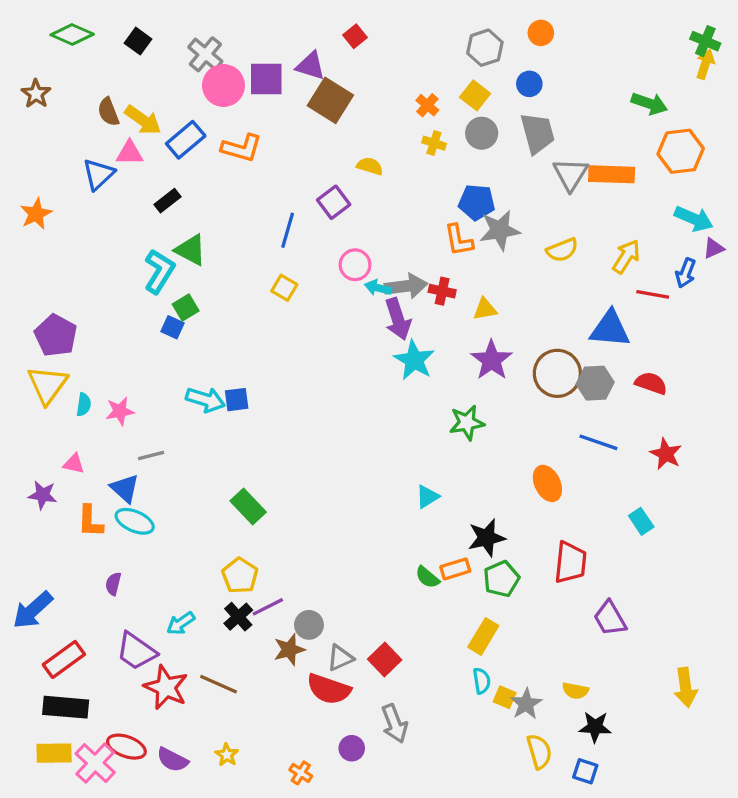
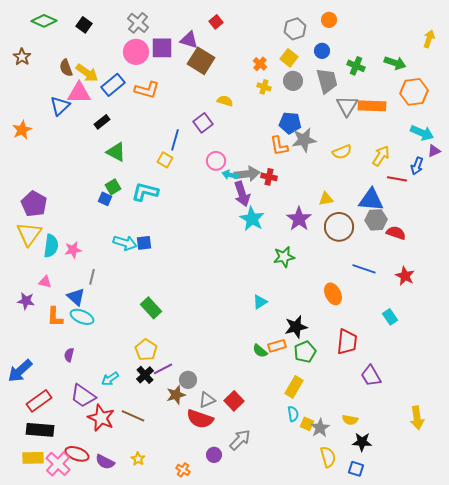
green cross: (705, 41) -> (356, 66), moved
gray cross: (205, 54) -> (138, 23), moved
pink triangle: (130, 153) -> (79, 93), size x1.4
cyan L-shape: (159, 271) -> (145, 192), moved, turned -108
yellow square: (284, 288) -> (165, 160), moved
yellow triangle: (485, 309) -> (326, 199), moved
gray hexagon: (595, 383) -> (376, 220), moved
cyan semicircle: (84, 405) -> (51, 246), size x1.6
gray line: (151, 456) -> (92, 277), turned -63
gray arrow: (394, 724) -> (240, 440), turned -115

